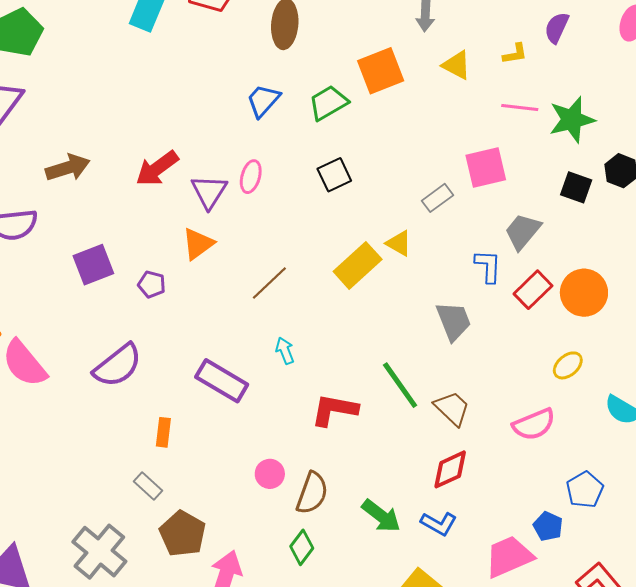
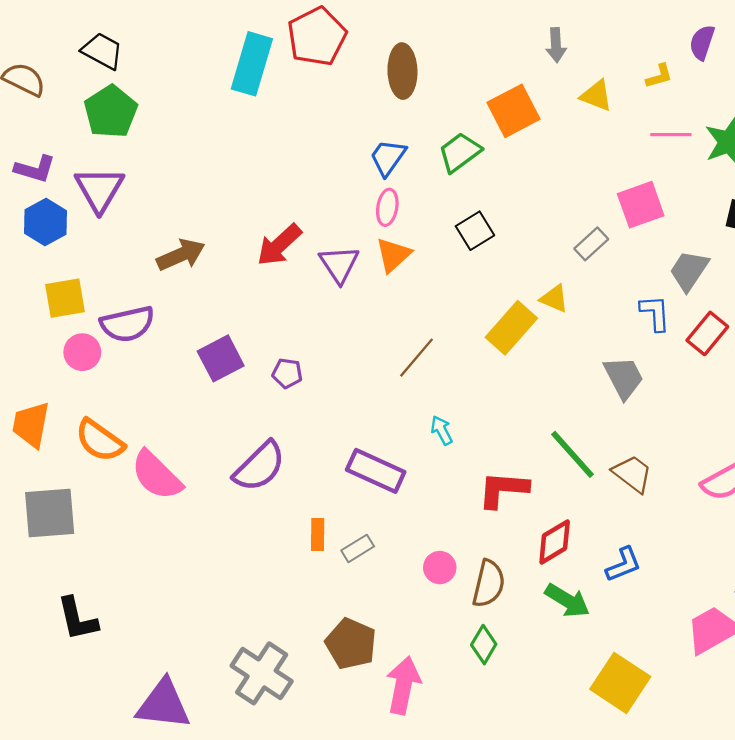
pink ellipse: (251, 177) -> (387, 207), moved
orange triangle: (198, 244) -> (393, 255), moved
red diamond: (450, 469) -> (555, 542), moved
gray rectangle: (148, 486) -> (358, 548), moved, turned -68
blue L-shape: (439, 524) -> (623, 565), moved, turned -45

